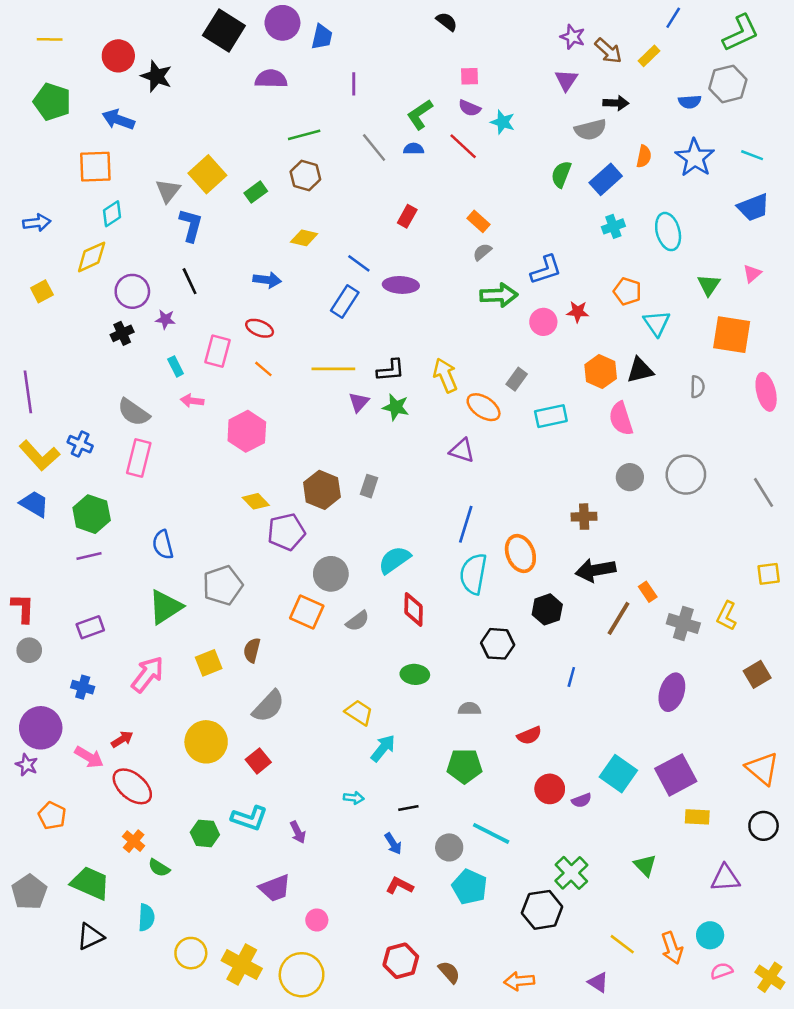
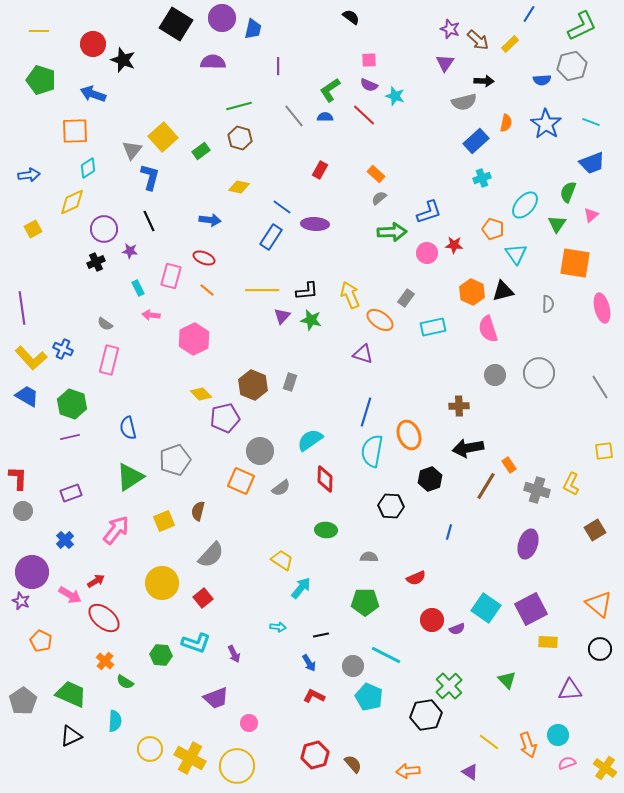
green semicircle: (561, 174) -> (568, 192), moved
cyan ellipse: (668, 232) -> (525, 205), moved, turned 56
gray semicircle: (134, 412) -> (105, 324), size x0.6
blue cross: (83, 687) -> (65, 540), turned 30

